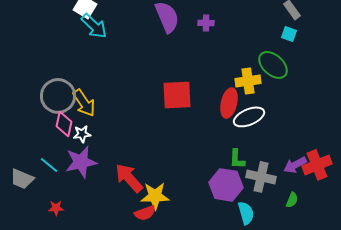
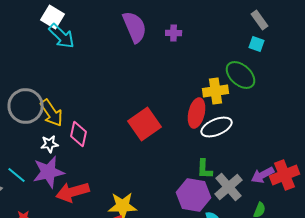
red square: (177, 95) -> (145, 124), moved, turned -32
pink diamond: (64, 124) -> (79, 134), moved
gray cross: (261, 177) -> (229, 187), turned 36
red arrow: (129, 178) -> (73, 192), moved, turned -64

